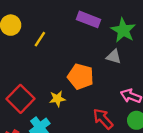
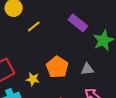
gray triangle: (114, 57) -> (87, 69), moved, turned -40

